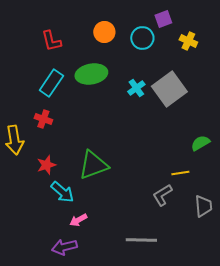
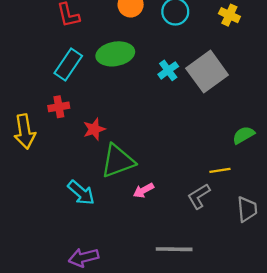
red cross: (43, 119) -> (59, 107), turned -30
red star: (46, 165) -> (94, 129), moved
pink arrow: (78, 220) -> (144, 190), moved

